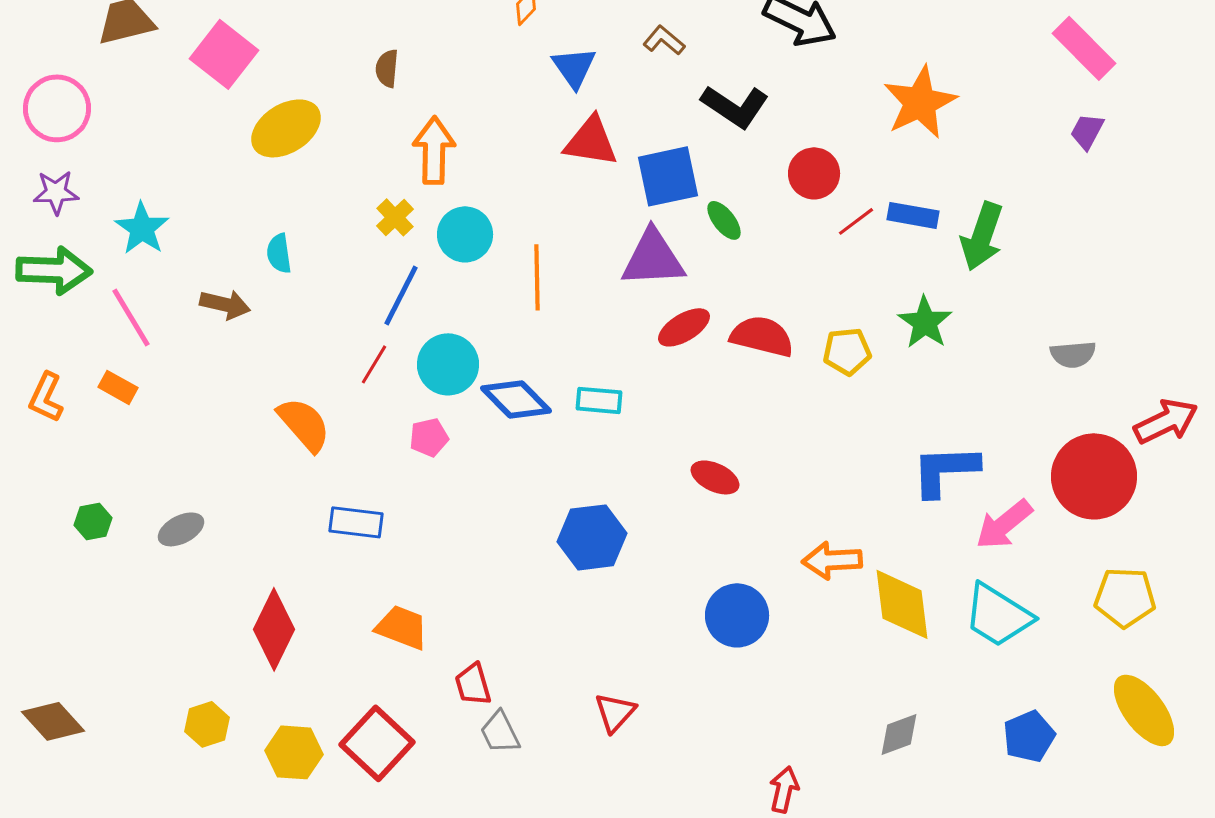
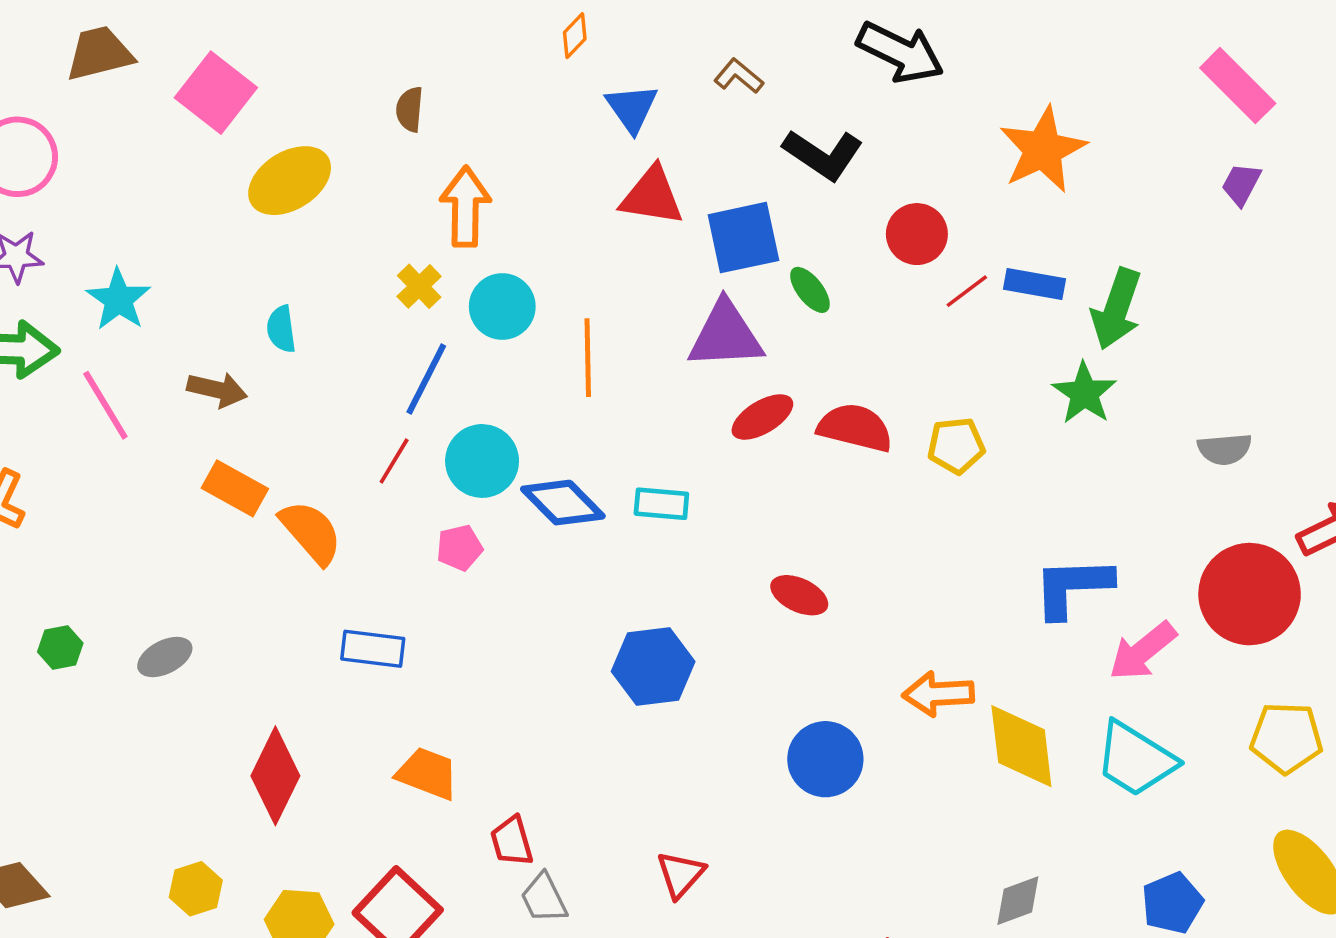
green star: (925, 322) -> (1084, 393), moved
orange rectangle: (118, 387) -> (235, 488), moved, size x1.4

